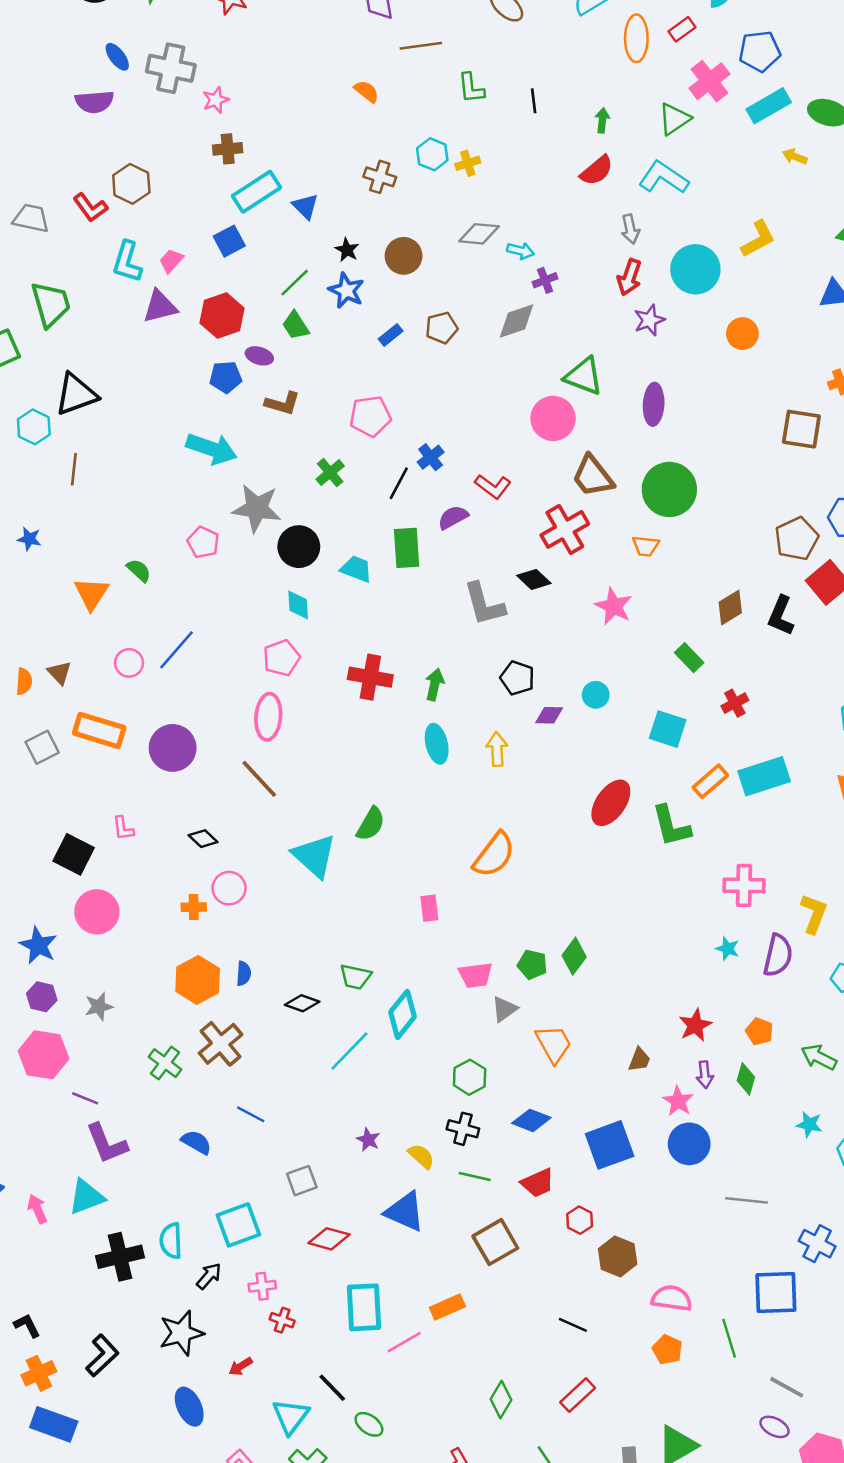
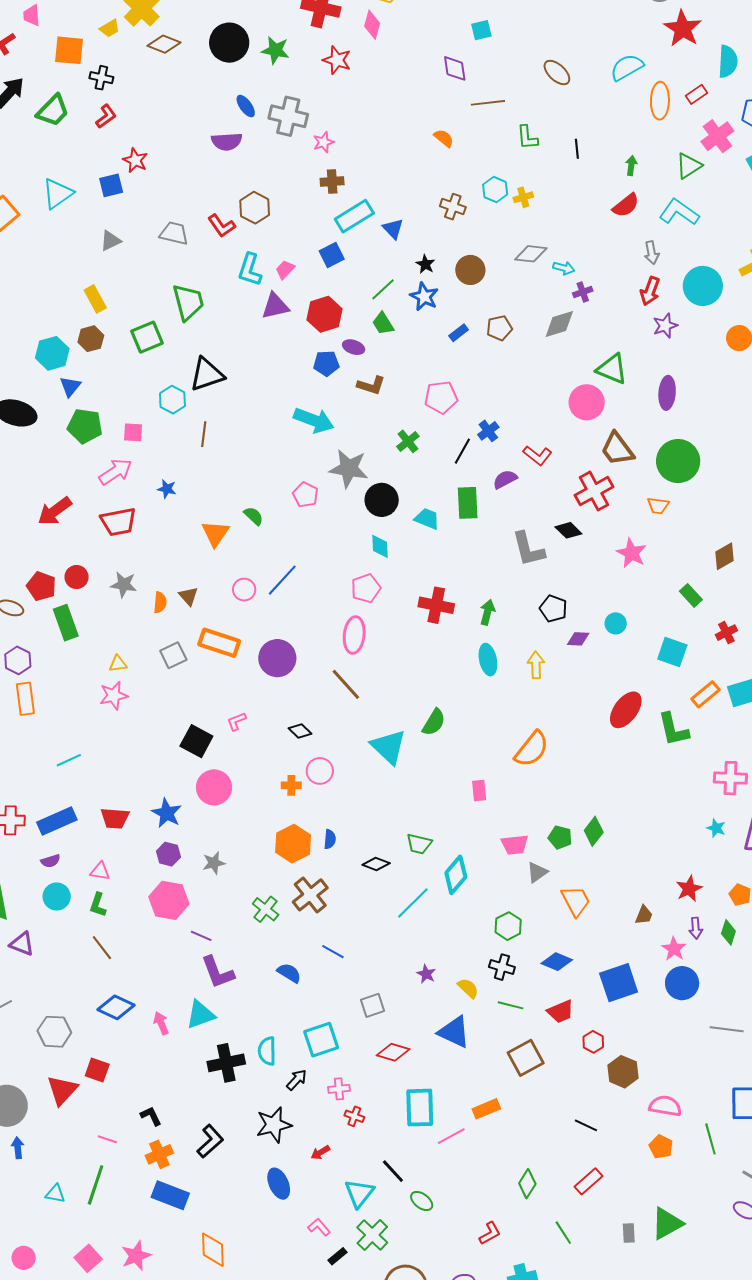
pink L-shape: (123, 828) -> (236, 721), turned 75

